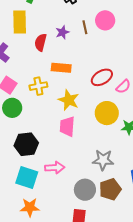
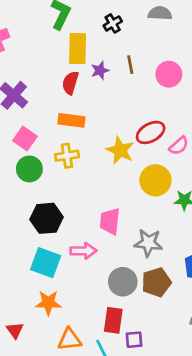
pink circle: (105, 20) -> (169, 74), moved
yellow rectangle: (20, 22) -> (78, 49), moved
orange rectangle: (61, 68) -> (71, 120), moved
yellow cross: (38, 86) -> (67, 156), moved
yellow star: (69, 100) -> (120, 150), moved
pink trapezoid: (67, 127) -> (110, 221), moved

